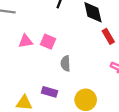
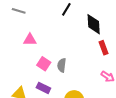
pink square: (48, 42) -> (44, 64), moved

